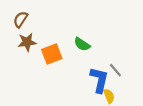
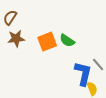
orange square: (52, 54) -> (47, 42), moved

